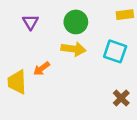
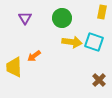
yellow rectangle: (125, 15) -> (102, 12), turned -72
yellow arrow: (73, 49) -> (72, 42), moved

